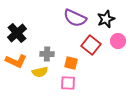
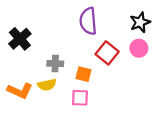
purple semicircle: (75, 18) -> (88, 21), turned 60
black star: (106, 19) -> (140, 22), moved
orange L-shape: (16, 61) -> (20, 91), moved

